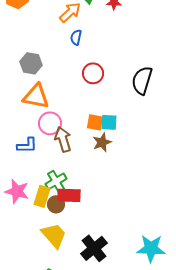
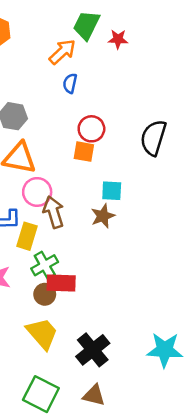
orange square: (95, 122) -> (84, 152), moved
yellow rectangle: (42, 196) -> (27, 236), moved

